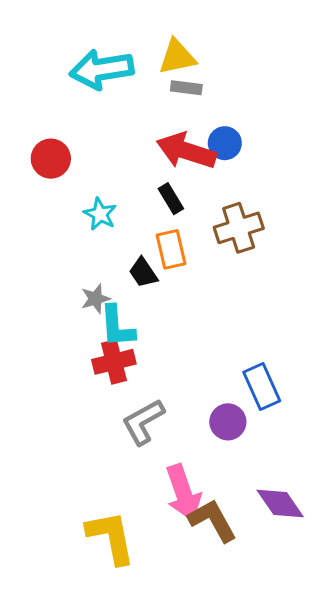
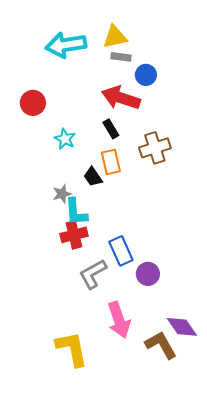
blue circle: (225, 143) -> (146, 75), moved
blue rectangle: (262, 386) -> (121, 251), moved
brown L-shape: (212, 520) -> (161, 345), moved

